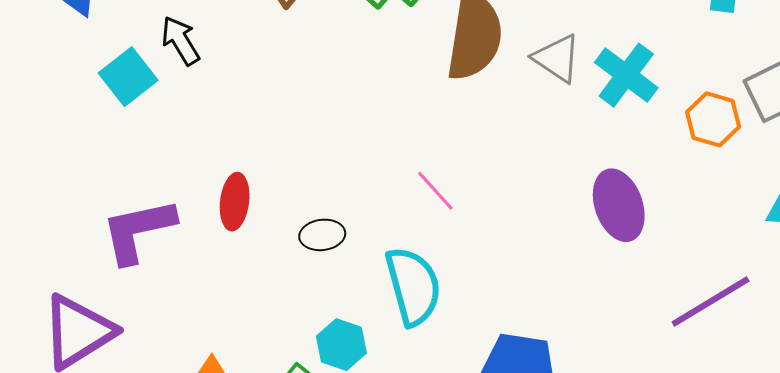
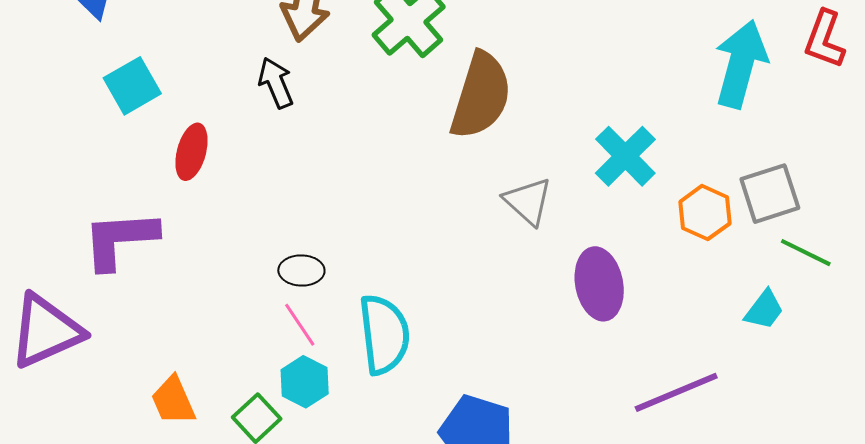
black arrow: (180, 41) -> (276, 83), moved
gray triangle: (557, 58) -> (528, 201), moved
pink line: (435, 191) -> (300, 325), moved
red ellipse: (235, 202) -> (191, 152), moved

